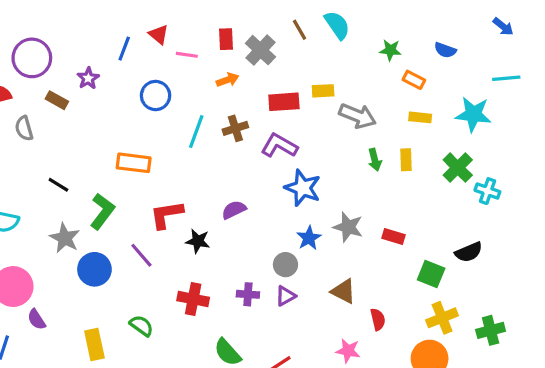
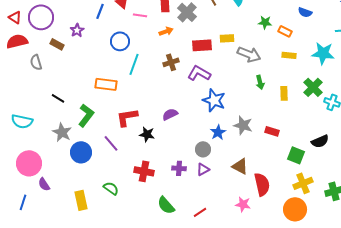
green star: (390, 50) -> (265, 22), moved
cyan line: (196, 132) -> (134, 64), moved
yellow rectangle: (406, 160) -> (284, 93), moved
red semicircle: (378, 319) -> (262, 184), size x1.6

